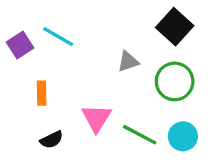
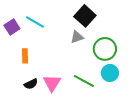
black square: (175, 27) -> (85, 16), moved
pink triangle: (96, 118) -> (52, 83), moved
cyan circle: (183, 136) -> (110, 73), moved

